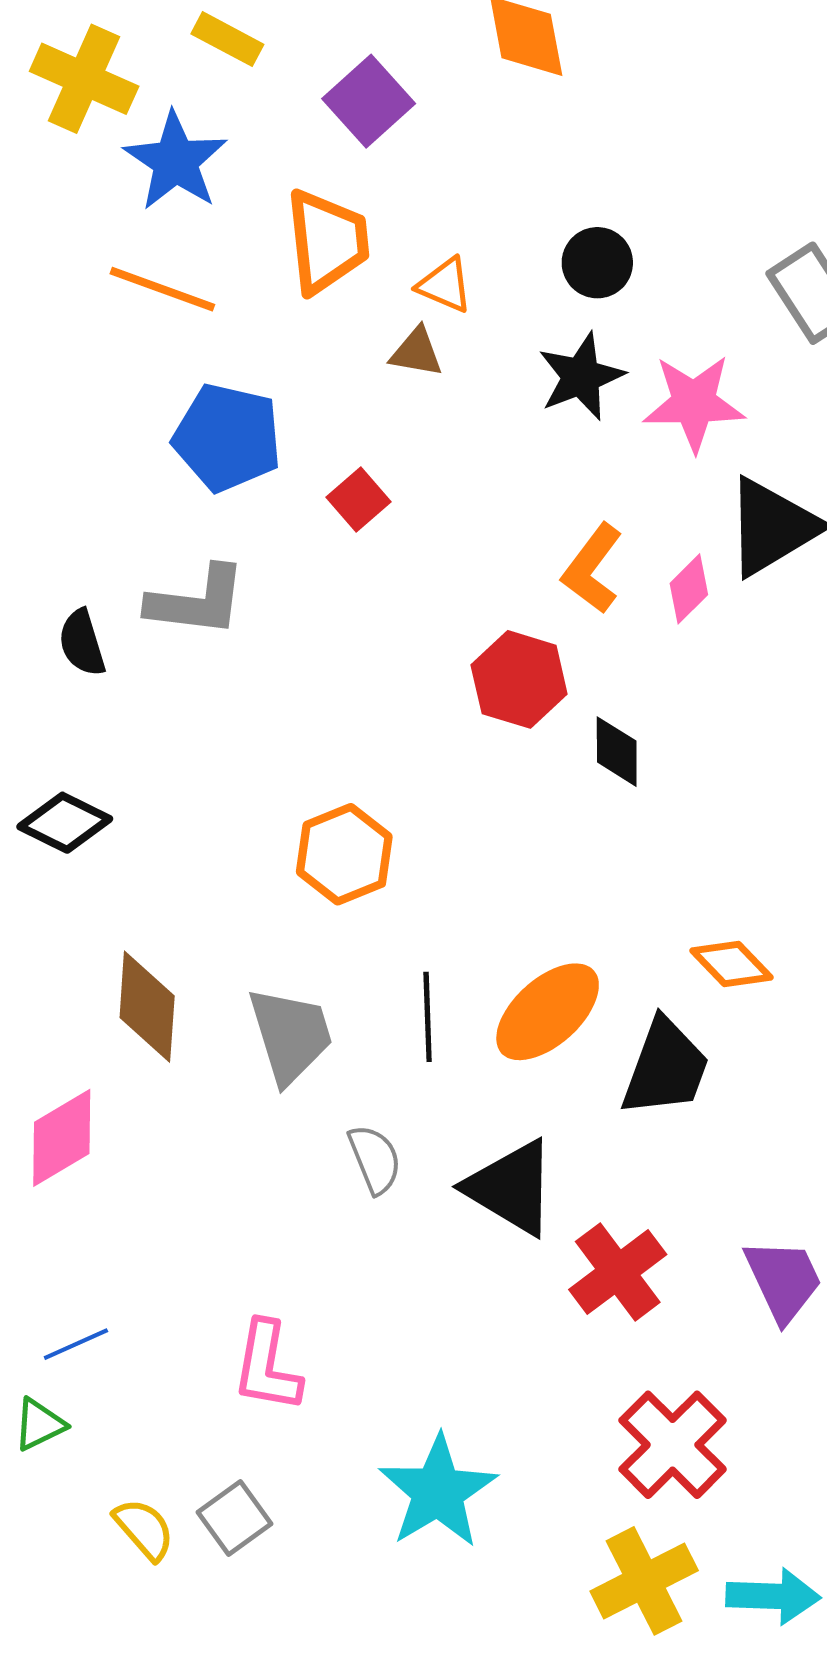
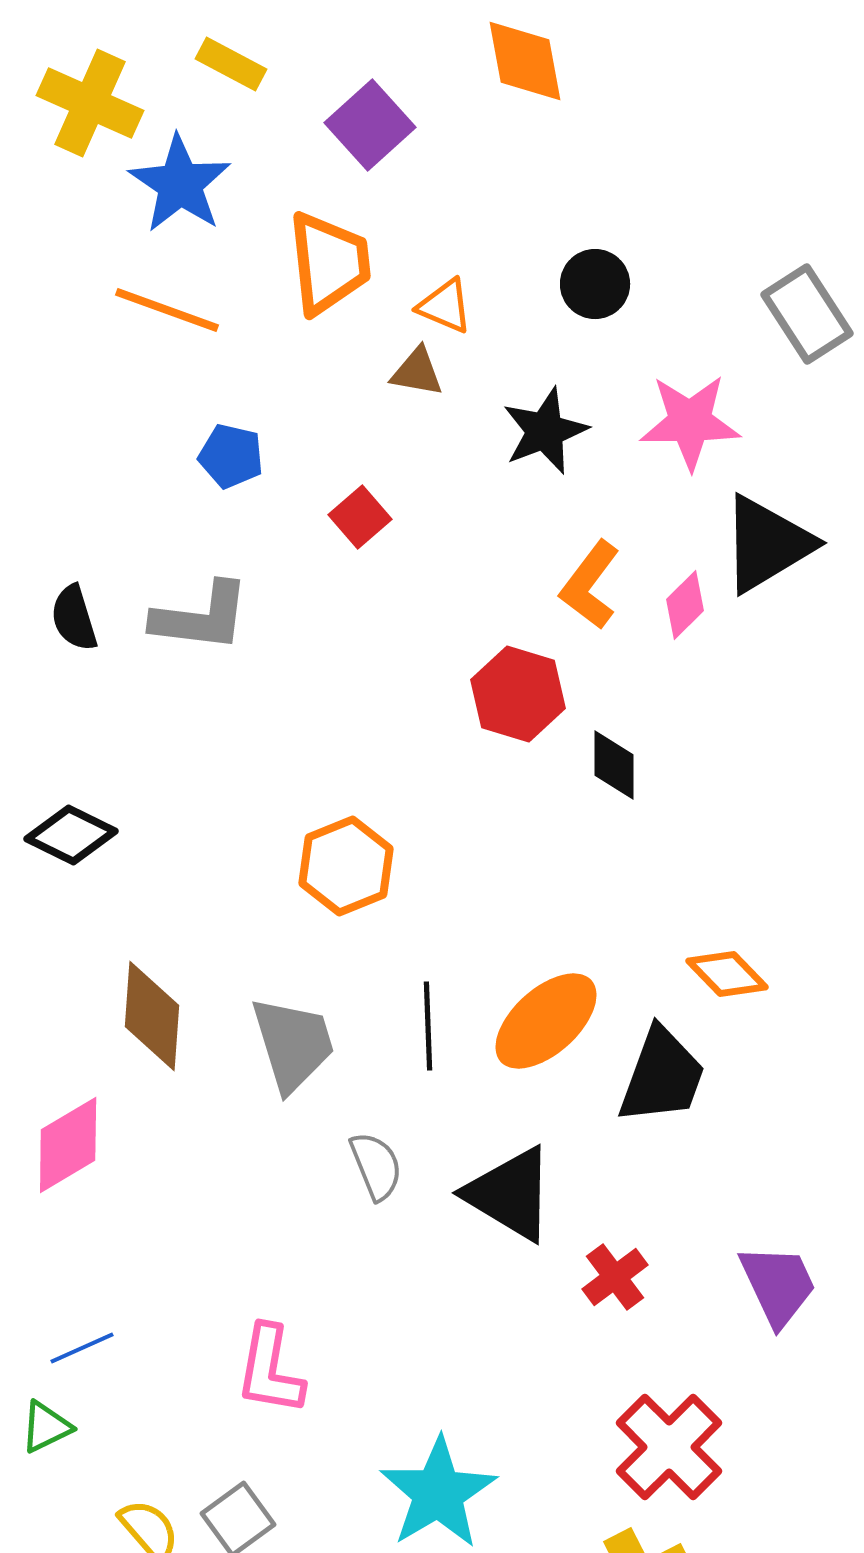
black star: (581, 377) -> (545, 431), moved
blue pentagon: (227, 438) -> (231, 456), size x0.6
black semicircle: (82, 643) -> (74, 618), moved
red cross: (618, 1272) -> (615, 1277), size x0.7

